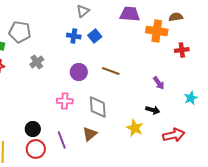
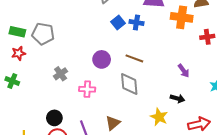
gray pentagon: (20, 32) -> (43, 34), moved
blue cross: (74, 36) -> (136, 22), moved
gray cross: (37, 62) -> (61, 74), moved
gray diamond: (98, 107) -> (129, 84), moved

